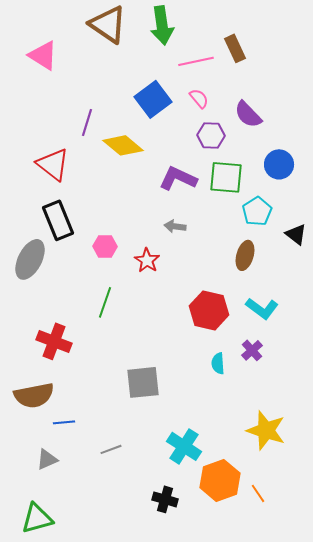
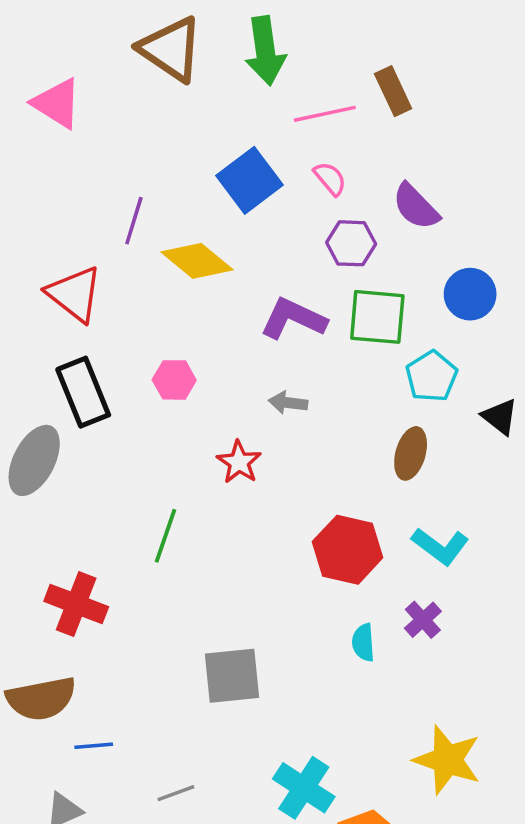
pink hexagon: (105, 246) -> (174, 380), moved

